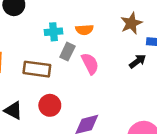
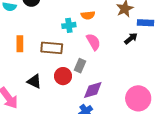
cyan cross: (54, 32) -> (69, 25), moved
gray rectangle: (67, 52) -> (80, 66), moved

